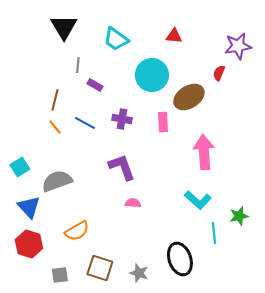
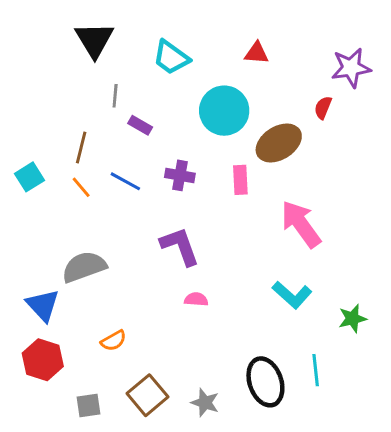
pink arrow: (204, 152) -> (301, 224), turned -32
cyan square: (20, 167) -> (29, 177), moved
orange semicircle: (77, 231) -> (114, 341), size x0.7
cyan line: (214, 233) -> (316, 370), moved
brown square: (100, 268) -> (147, 395), turned 32

